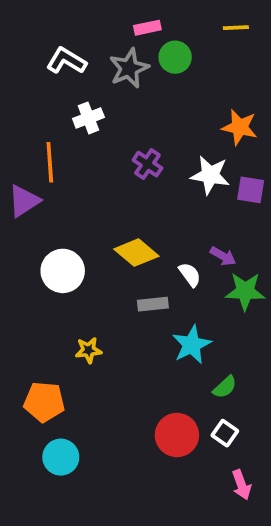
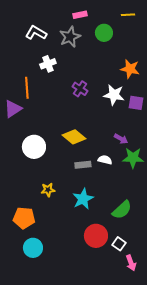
green circle: (175, 57) -> (104, 33), moved
white semicircle: (190, 275) -> (105, 160), moved, turned -40
cyan star: (192, 345) -> (83, 199), moved
green semicircle: (225, 387) -> (122, 210), size x1.5
white square: (225, 433) -> (119, 244), moved

